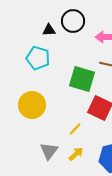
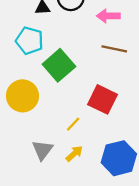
green square: (82, 79) -> (59, 65), moved, turned 32

